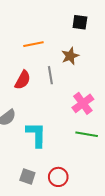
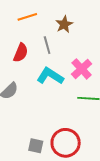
cyan L-shape: (36, 135) -> (50, 76), moved, turned -52
red circle: (58, 177) -> (66, 143), size x1.5

